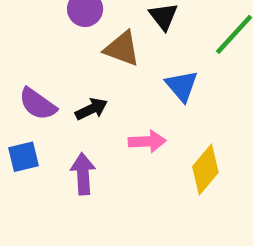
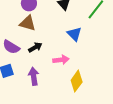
brown triangle: (122, 49) -> (28, 23), moved
yellow diamond: (205, 170) -> (77, 81), moved

